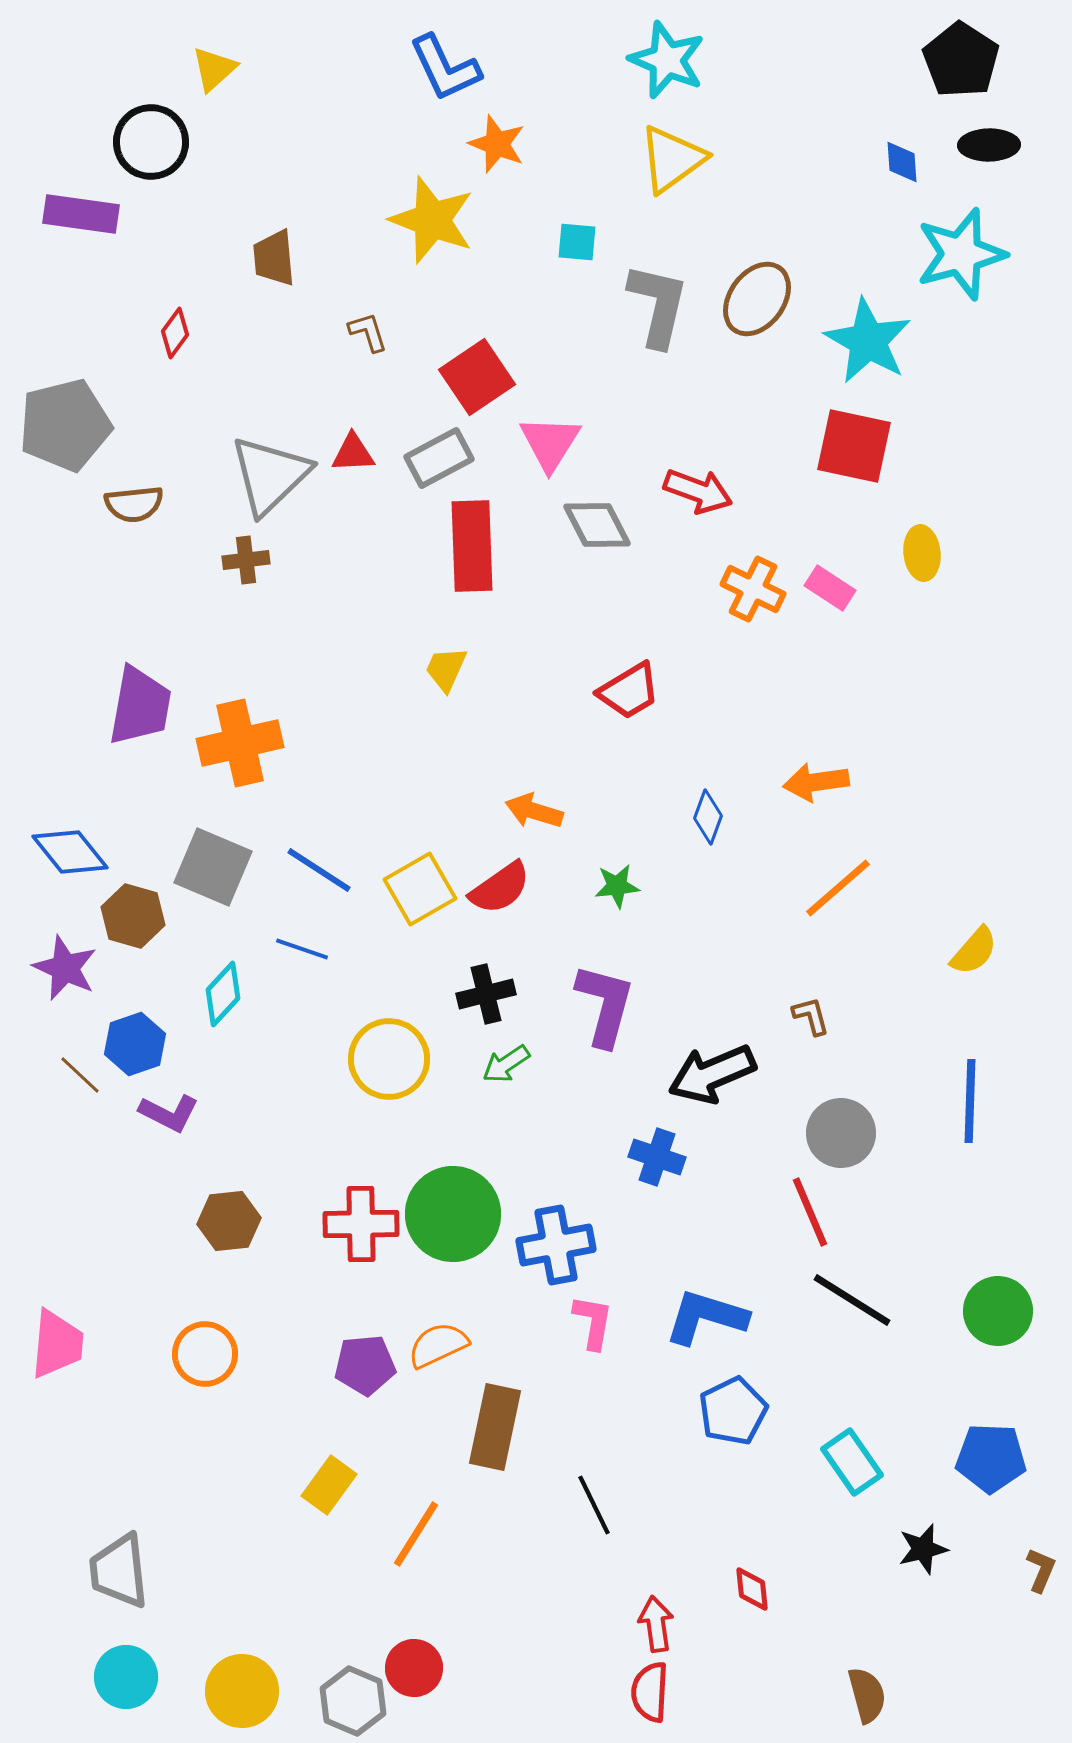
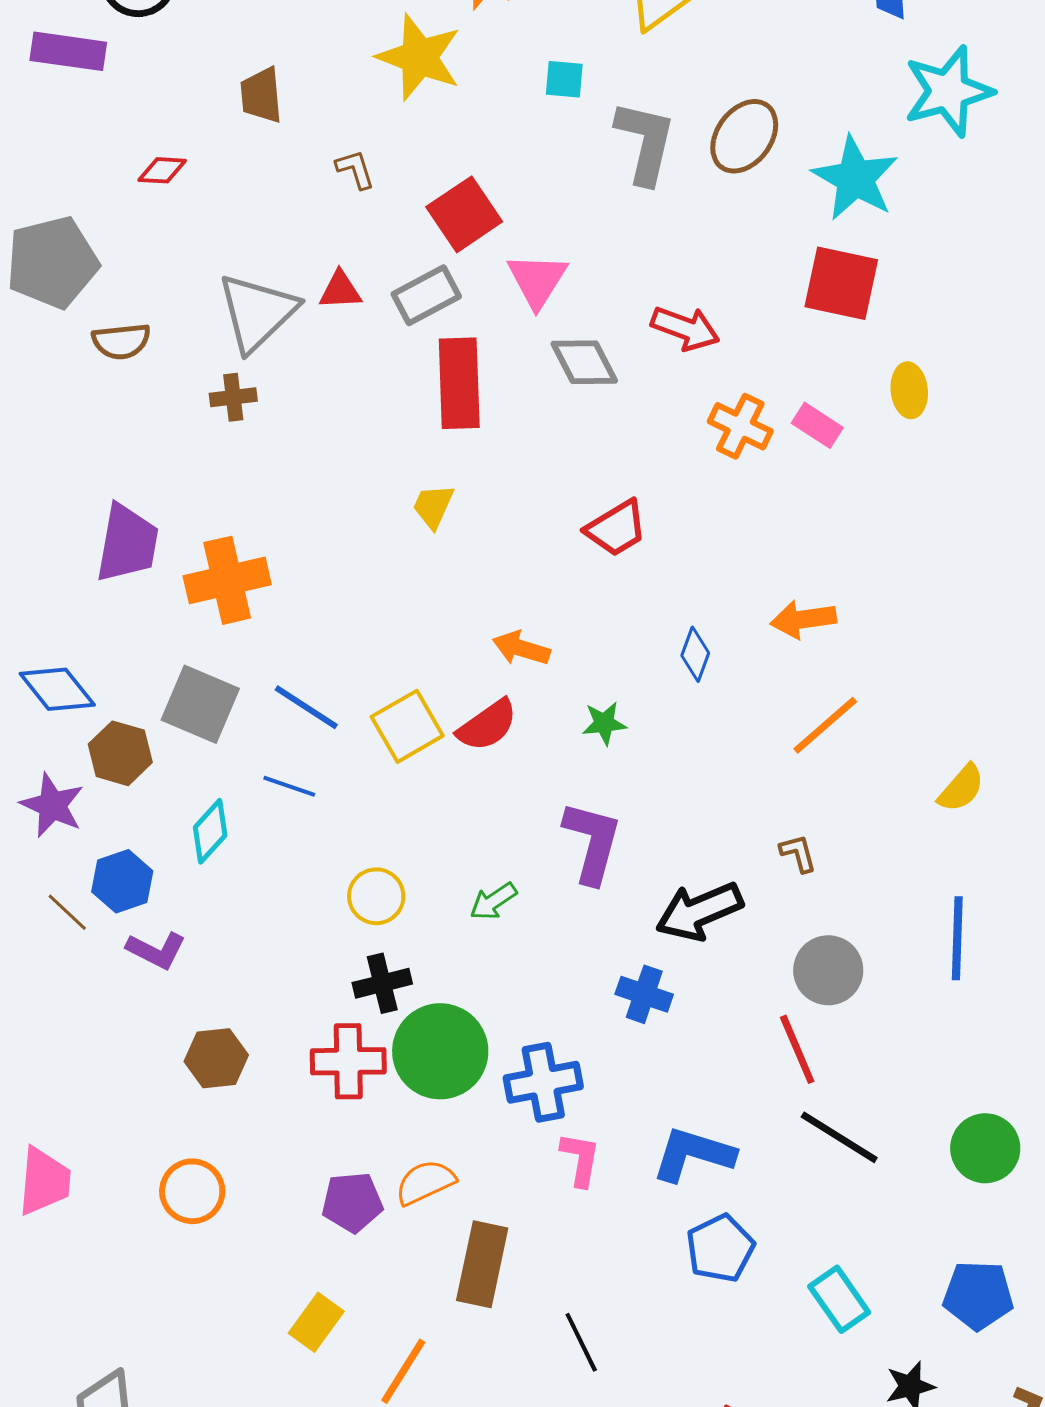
red diamond: (175, 333) -> (162, 170), turned 57
black cross: (486, 994) -> (382, 983), moved
yellow circle: (389, 1059) -> (376, 896), size x0.7

